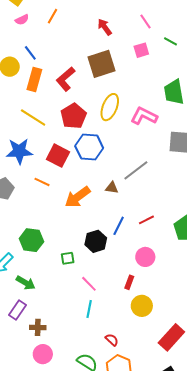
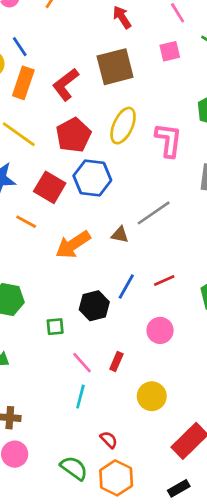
pink L-shape: (144, 116) -> (169, 140), turned 68
red rectangle: (129, 282) -> (116, 362), moved

